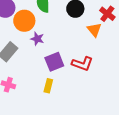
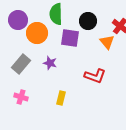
purple star: (37, 39) -> (50, 63), moved
purple square: (54, 62) -> (70, 38), moved, turned 30

